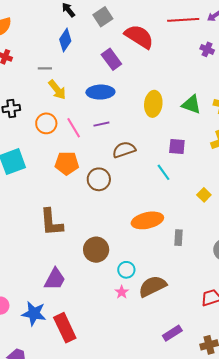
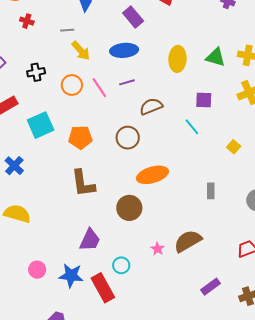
orange pentagon: (67, 163) -> (80, 137), moved
orange ellipse: (147, 220) -> (152, 175), moved
cyan circle: (126, 270) -> (121, 265), moved

